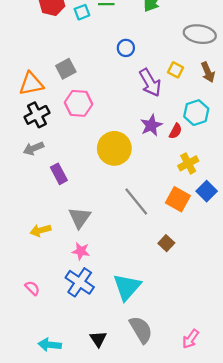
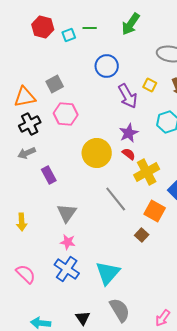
blue circle: (126, 48) -> (107, 66), size x1.5
red semicircle: (176, 131) -> (129, 154), moved, turned -80
yellow cross: (188, 163) -> (147, 172), moved, size x1.4
orange square: (178, 199) -> (155, 211), moved
yellow arrow: (40, 230) -> (22, 222), moved, turned -78
pink semicircle: (32, 288) -> (26, 274), size x1.5

